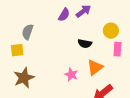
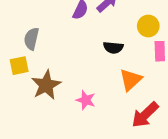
pink star: (71, 75) -> (86, 100), moved
brown star: (24, 78) -> (46, 85), moved

